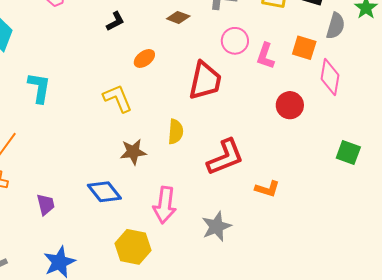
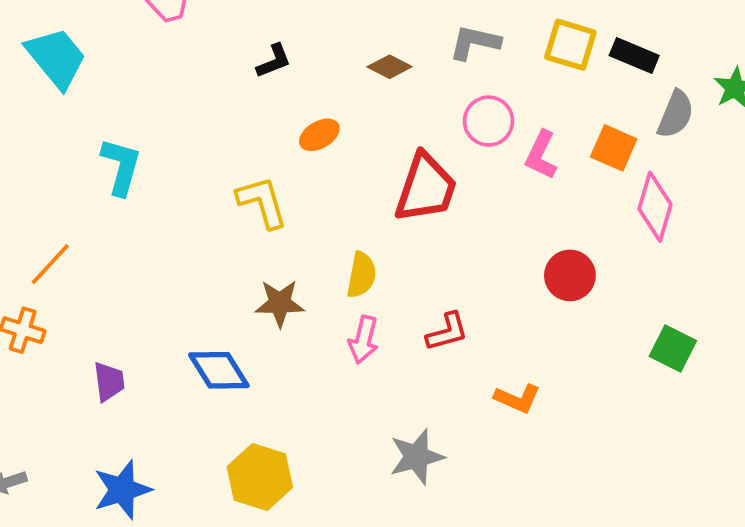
red circle: (290, 105) -> (570, 275), moved
red L-shape: (225, 157) -> (447, 332), size x0.6
pink arrow: (165, 205) -> (363, 340), moved, size x0.7

